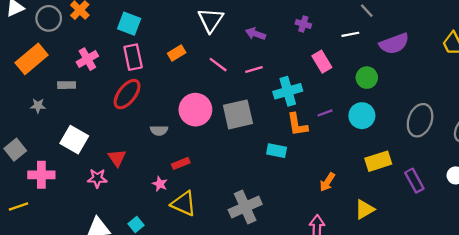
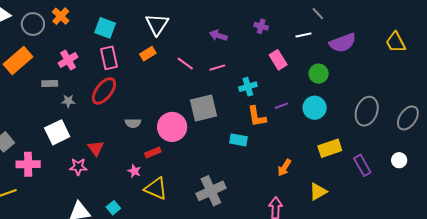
white triangle: (211, 20) -> (157, 24), moved
cyan cross: (288, 91) -> (248, 87), size x0.7
gray star: (38, 106) -> (68, 101), moved
pink circle: (195, 110) -> (172, 127), moved
white square: (74, 140) -> (57, 132), turned 35

